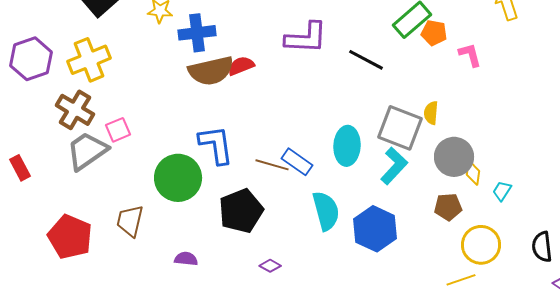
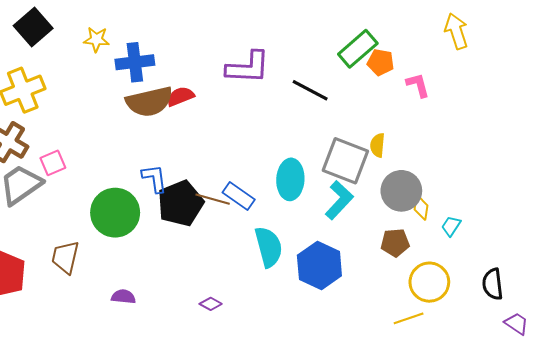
blue L-shape: (216, 145) -> (155, 178), size x0.7
black pentagon: (241, 211) -> (180, 203), moved

